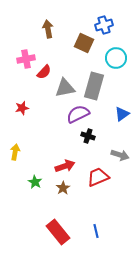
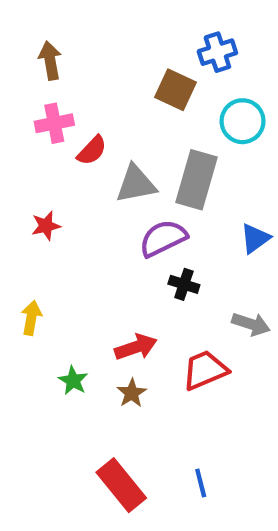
brown arrow: (48, 29) -> (50, 61), moved

